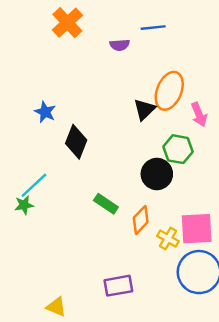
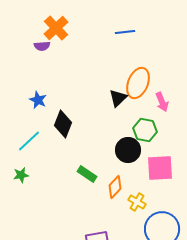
purple semicircle: (120, 45) -> (42, 46), moved
cyan line: (34, 185) -> (29, 141), moved
pink square: (197, 229) -> (160, 168), moved

